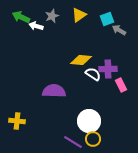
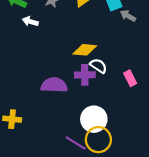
white arrow: (36, 26) -> (30, 21), moved
purple cross: (108, 69) -> (85, 75), moved
yellow circle: (93, 139) -> (98, 140), size x1.5

